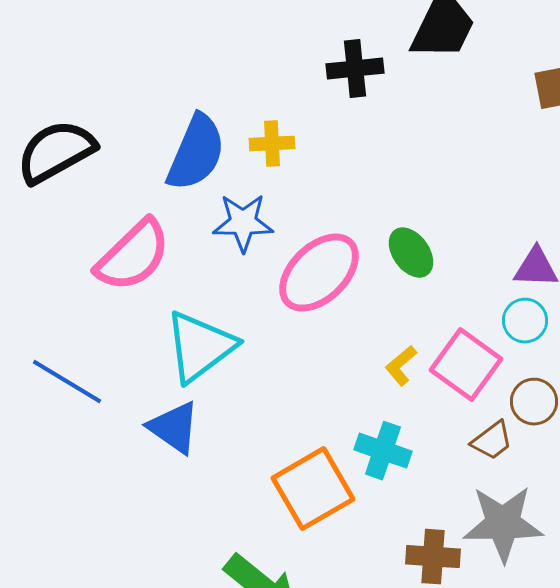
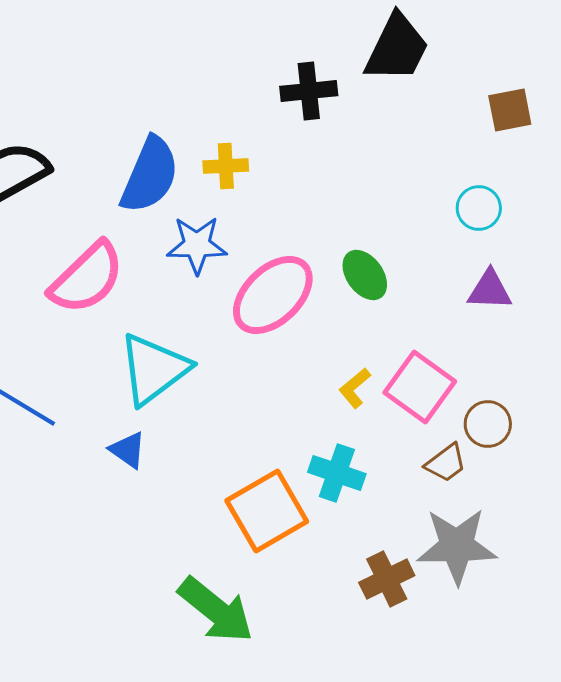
cyan circle: (525, 321) -> (479, 208), moved
blue triangle: (174, 428) -> (128, 450), size x0.7
brown cross: (433, 557) -> (387, 579), turned -30

